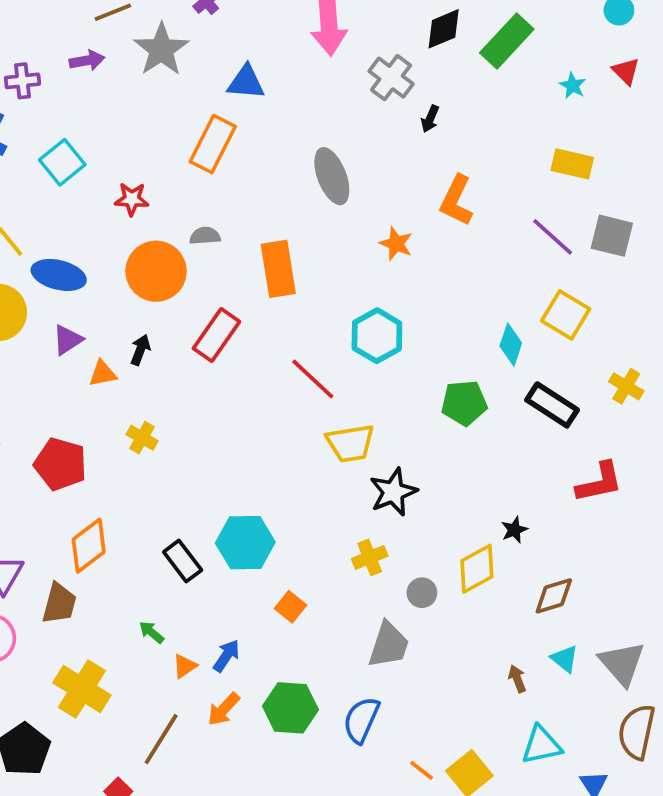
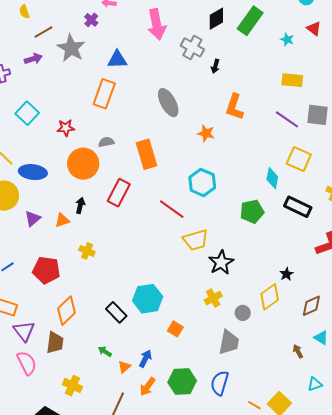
purple triangle: (68, 340) -> (33, 219), moved
yellow cross: (82, 689) -> (72, 386), size x0.7
cyan triangle: (541, 745) -> (315, 384), size x0.7

